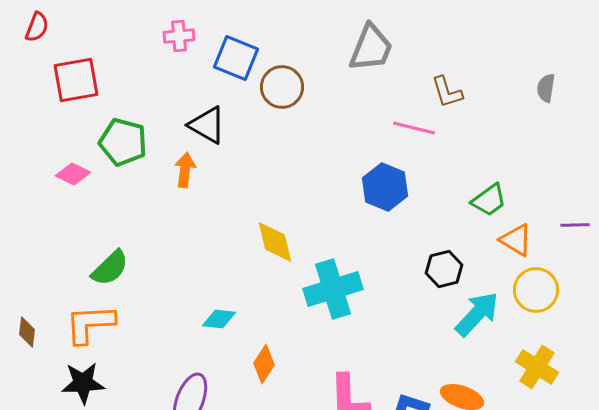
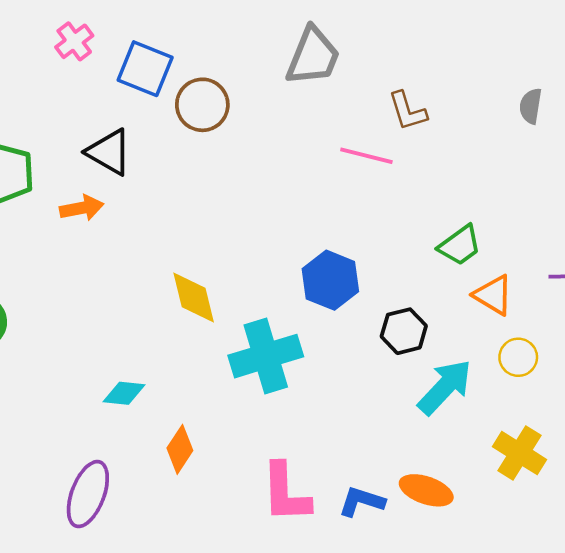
pink cross: (179, 36) -> (74, 41), turned -32
orange arrow: (185, 170) -> (82, 208), turned 72
blue hexagon: (385, 187) -> (330, 280), moved
yellow circle: (536, 290) -> (518, 357), size x0.7

